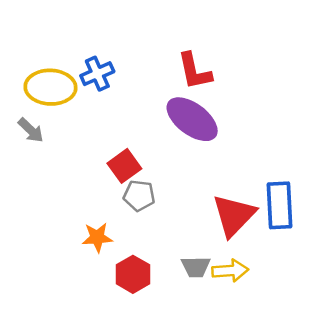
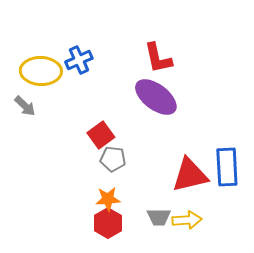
red triangle: (234, 215) -> (190, 175), turned 33
orange star: (97, 237) -> (108, 199), moved

